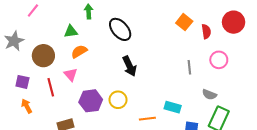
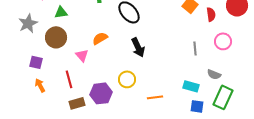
green triangle: (71, 32) -> (61, 12), moved
orange semicircle: (79, 51) -> (100, 38), moved
red line: (51, 87) -> (69, 79), moved
purple hexagon: (91, 101) -> (101, 93), moved
cyan rectangle: (173, 107) -> (191, 86), moved

